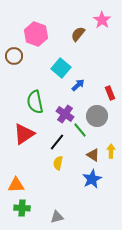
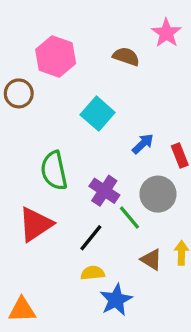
brown semicircle: (78, 34) -> (126, 57), turned 70
blue arrow: (78, 85) -> (143, 144), moved
yellow semicircle: (58, 163) -> (93, 273), turned 72
blue star: (92, 179) -> (116, 300), moved

